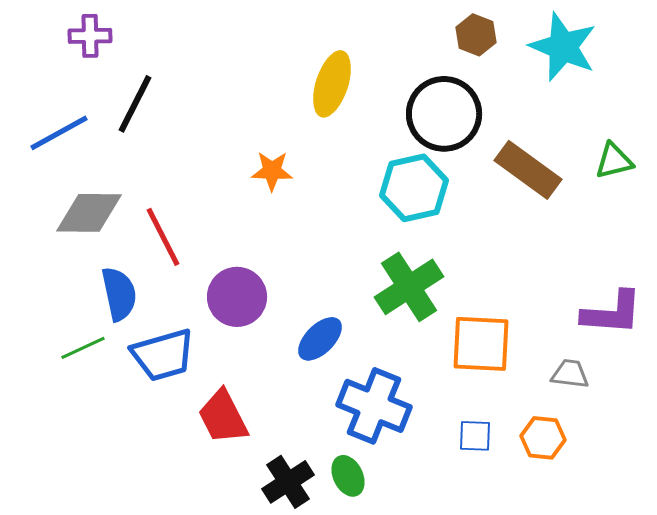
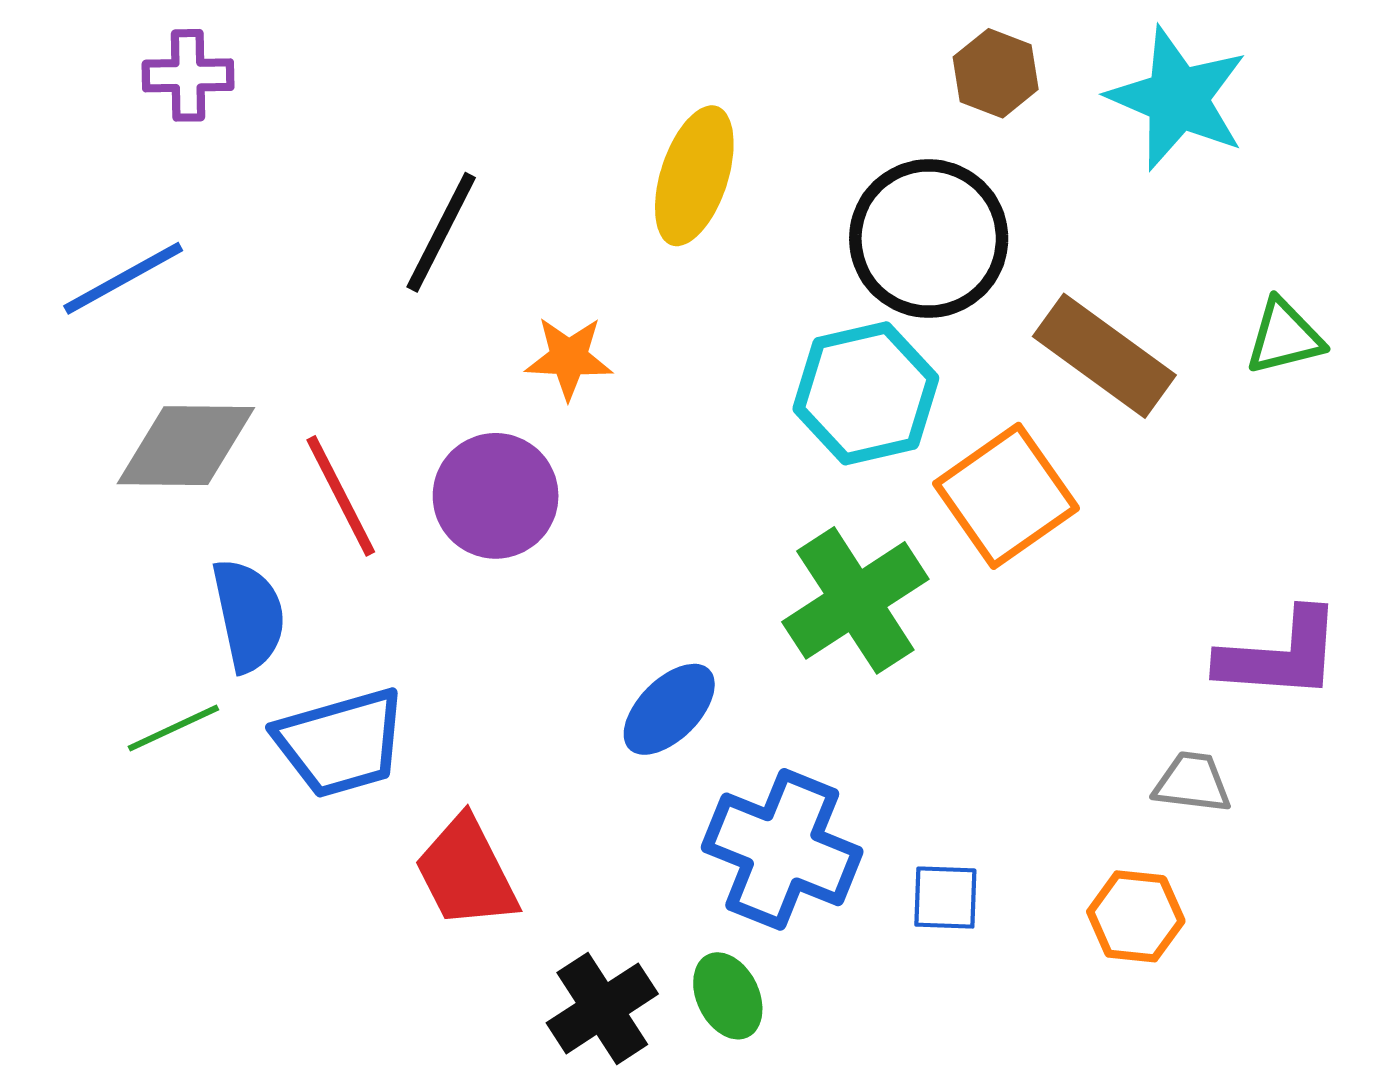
black line: (135, 104) -> (441, 232), moved
purple circle: (237, 297) -> (496, 496), moved
orange square: (481, 344) -> (1006, 496), moved, turned -38
blue square: (475, 436) -> (945, 898), moved

